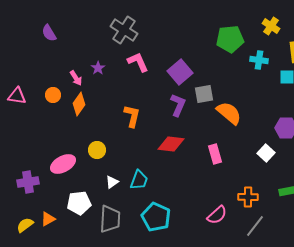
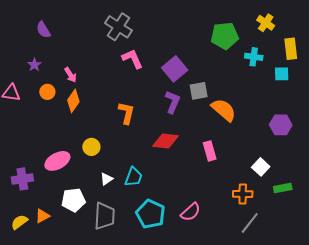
purple star: (98, 68) -> (34, 65), moved
white square: (266, 153) -> (261, 167), moved
pink semicircle: (217, 215) -> (191, 212), moved

